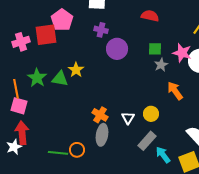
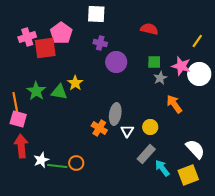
pink cross: (21, 42) -> (27, 37), moved
gray ellipse: (102, 135) -> (115, 114), moved
white star: (14, 147) -> (41, 160), moved

